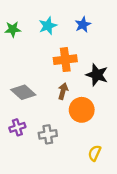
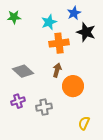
cyan star: (48, 26) -> (49, 22), moved
black star: (97, 75) -> (86, 32), moved

